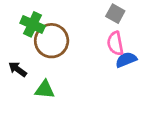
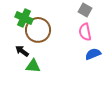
blue semicircle: (126, 60) -> (93, 54), moved
black arrow: (18, 69) -> (22, 51), moved

